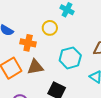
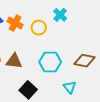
orange cross: (28, 43) -> (15, 23), moved

